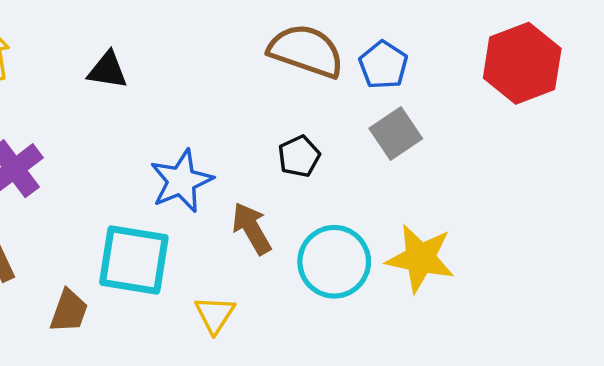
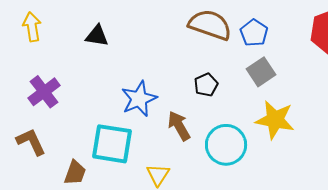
yellow star: (420, 258) -> (275, 120), moved

